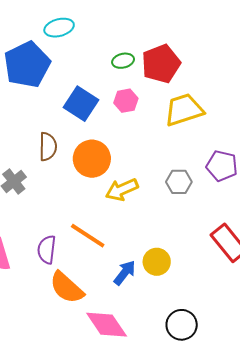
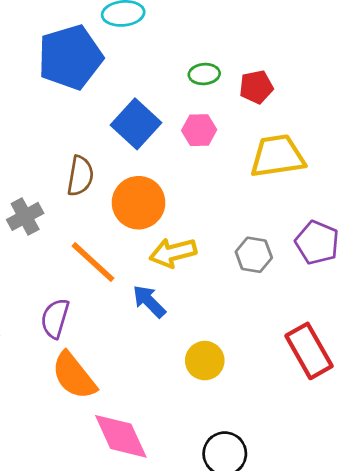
red pentagon: (161, 64) -> (256, 87), size x0.6
orange line: (88, 236) -> (93, 262), moved
blue arrow: (125, 273) -> (149, 301), moved, turned -92

